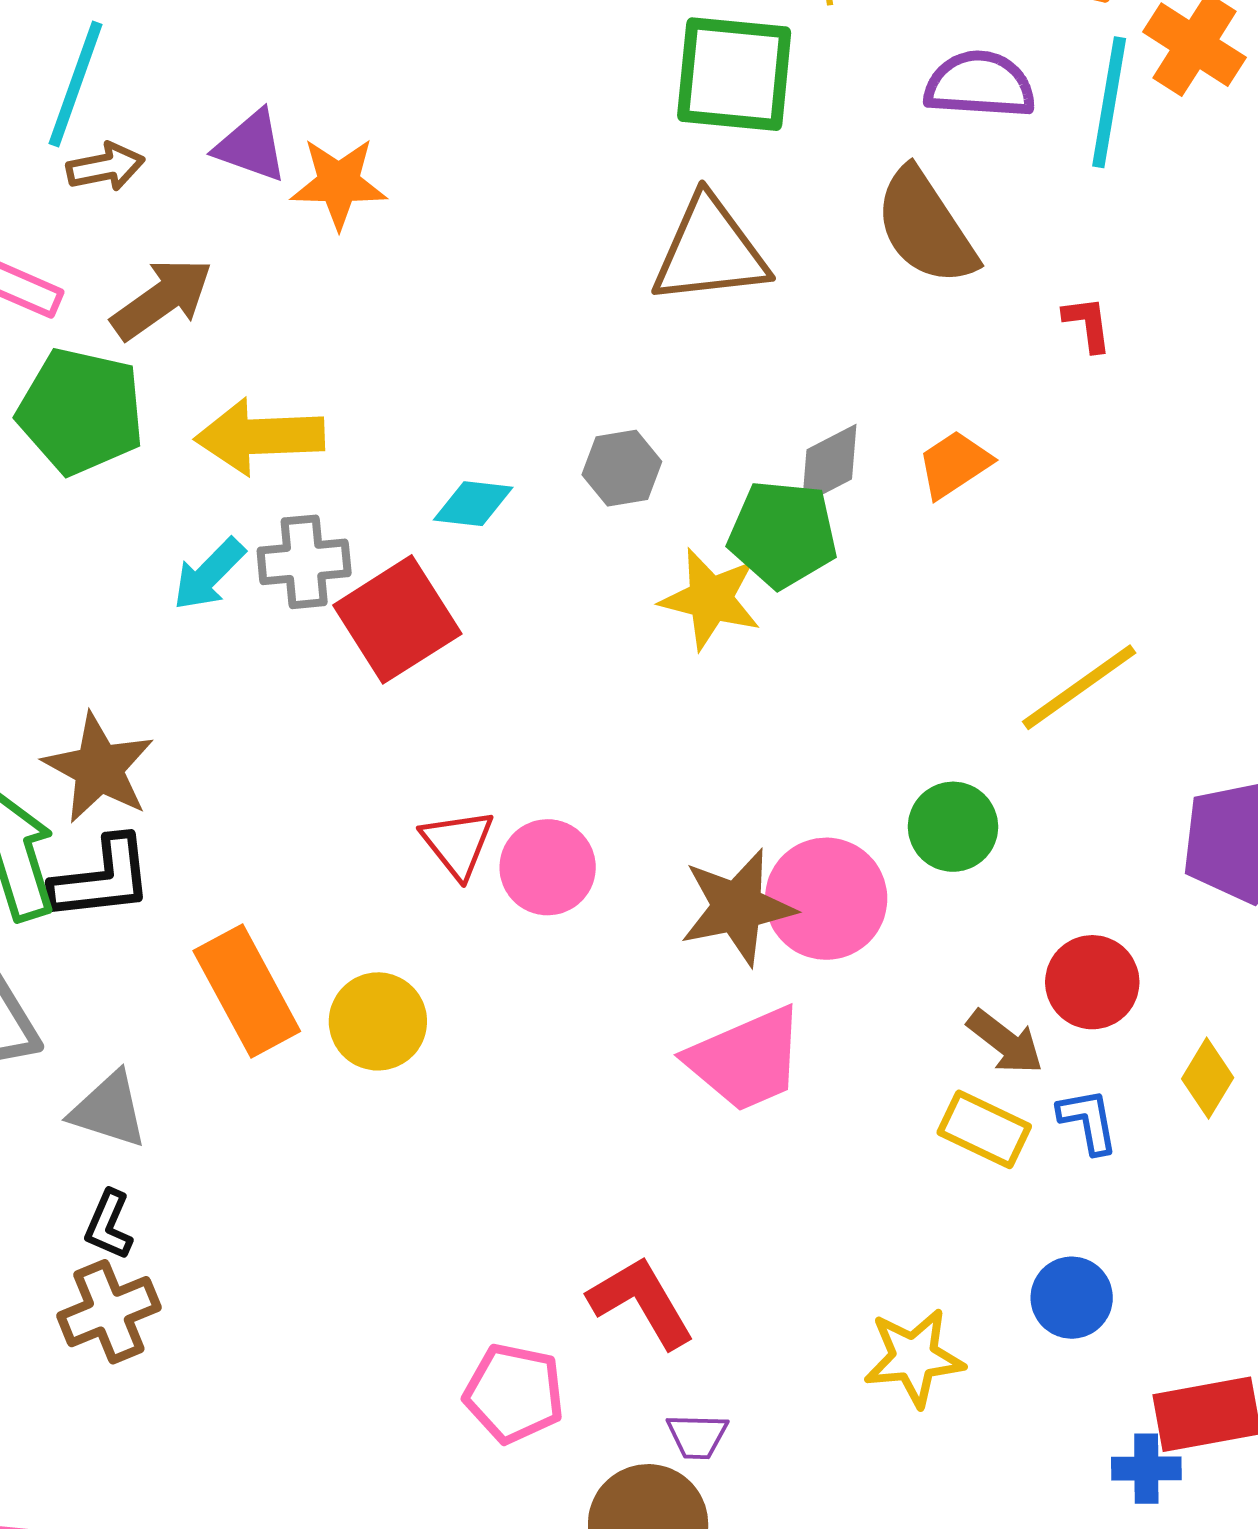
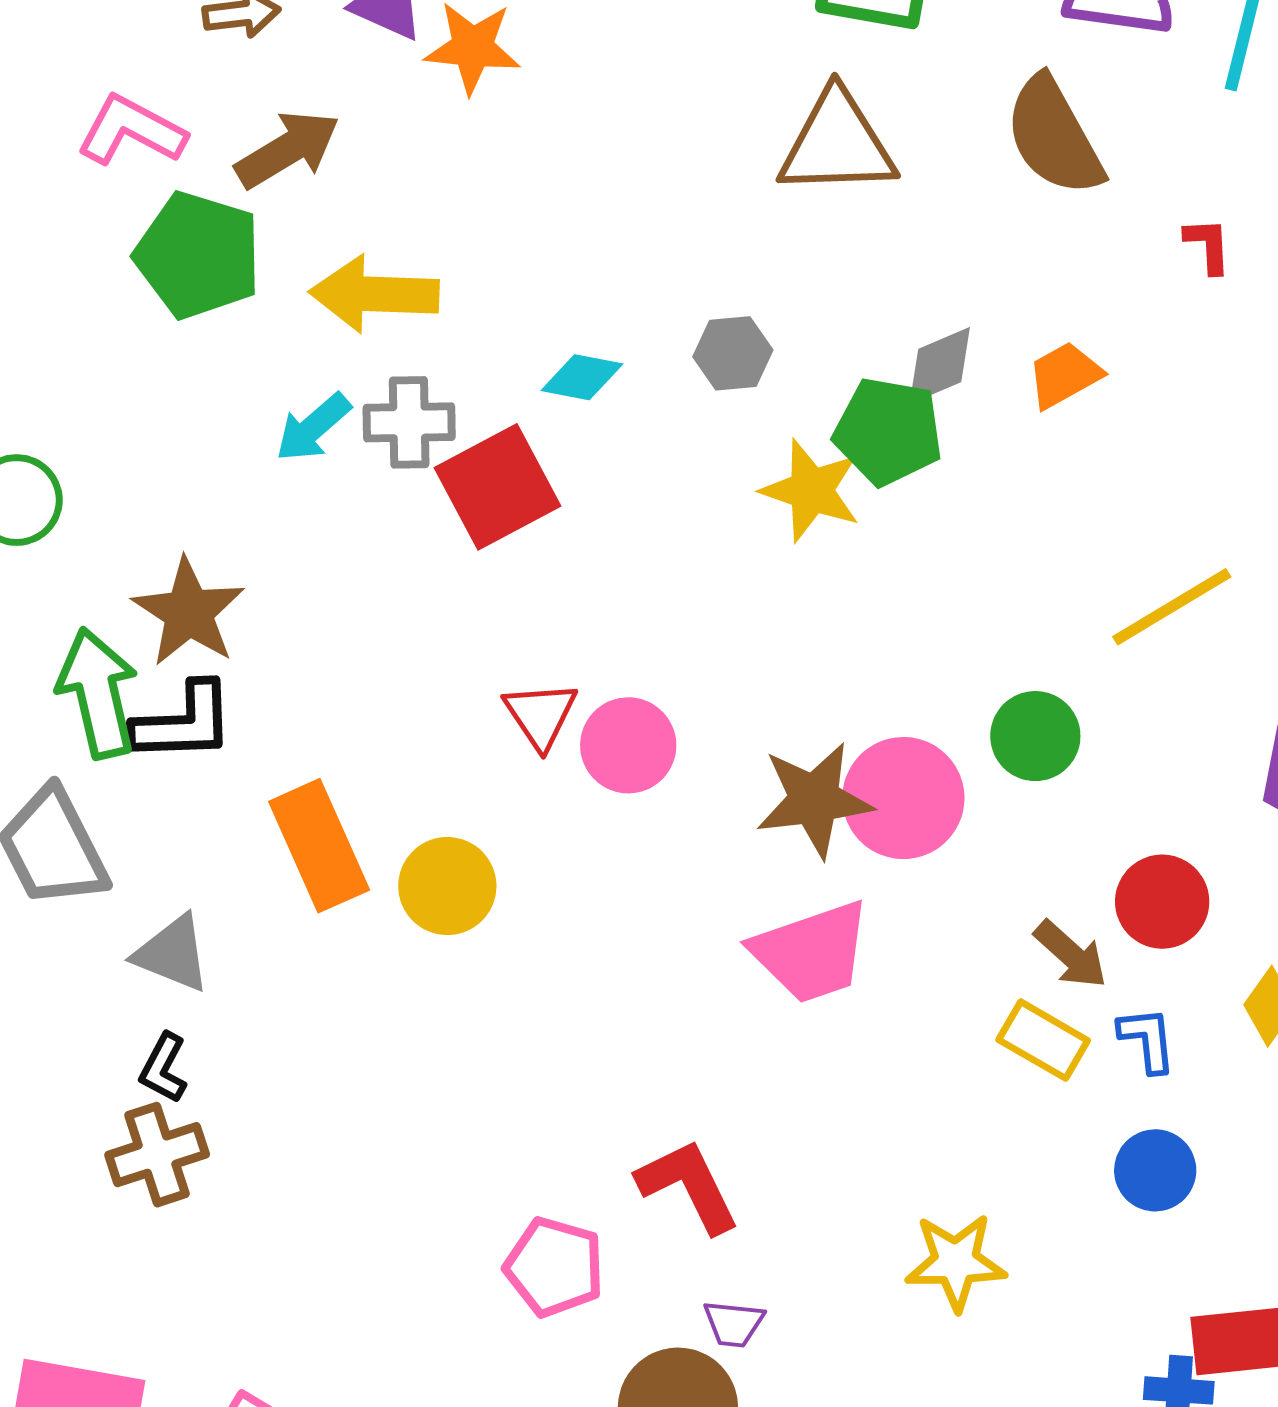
blue circle: (1072, 1298) -> (1155, 1170), moved

